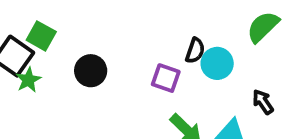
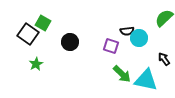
black semicircle: (195, 51) -> (127, 31), turned 64
green star: (28, 80) -> (36, 64), moved

